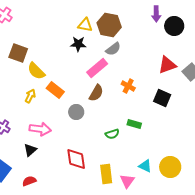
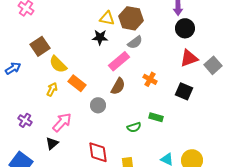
black circle: (174, 26) -> (185, 28), moved
brown square: (18, 53) -> (40, 46), turned 36
pink arrow: (40, 129) -> (62, 122), turned -55

